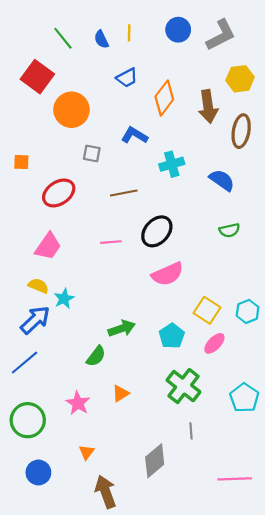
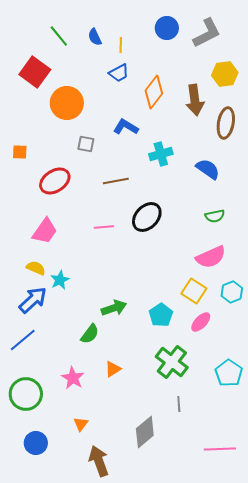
yellow line: (129, 33) -> (121, 45), moved
pink semicircle: (168, 274) -> (211, 257), moved

